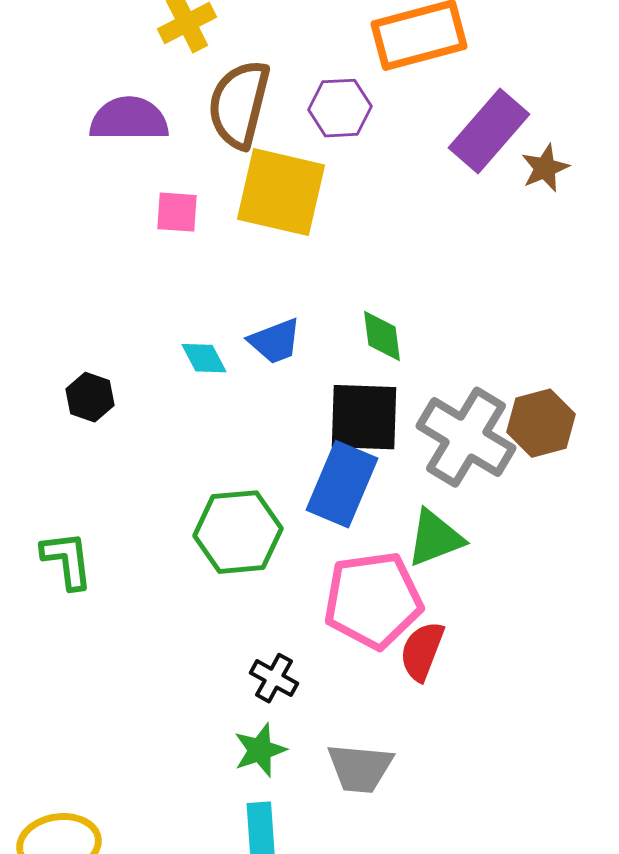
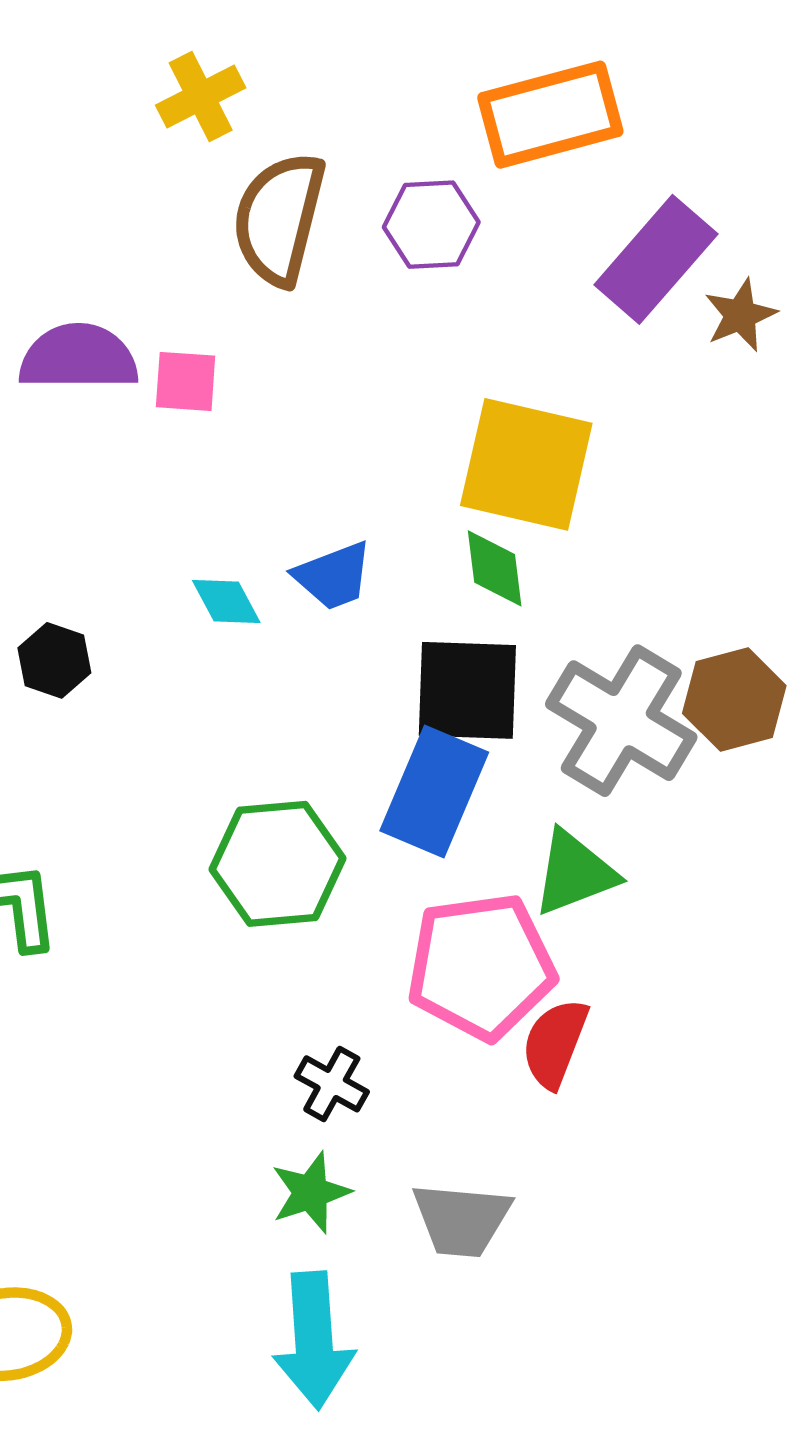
purple semicircle: (129, 119) -> (79, 357), moved
yellow square: (281, 192) -> (526, 464), moved

